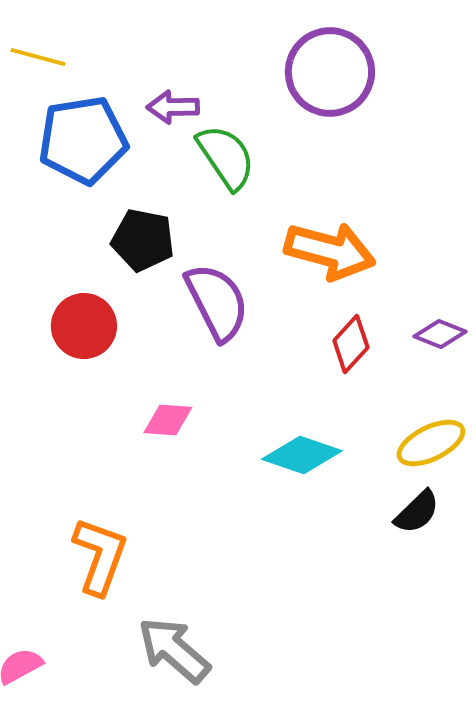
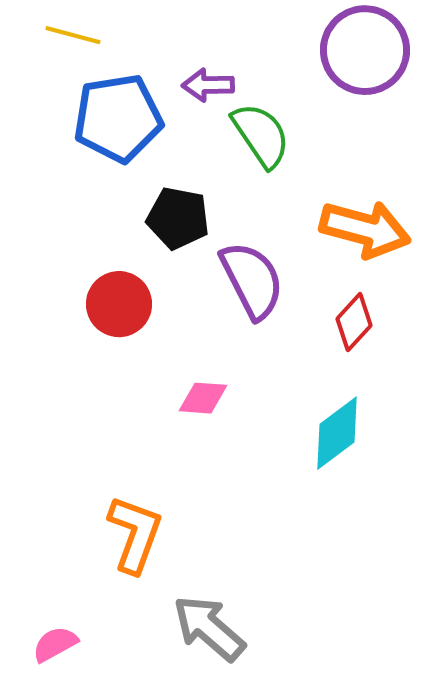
red diamond: (351, 344) -> (354, 322), moved
cyan diamond: (302, 455) -> (337, 433), turned -56

